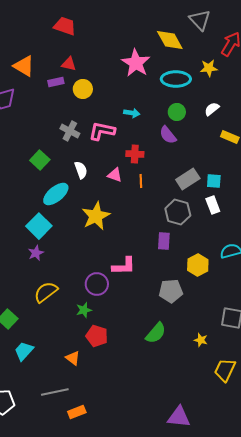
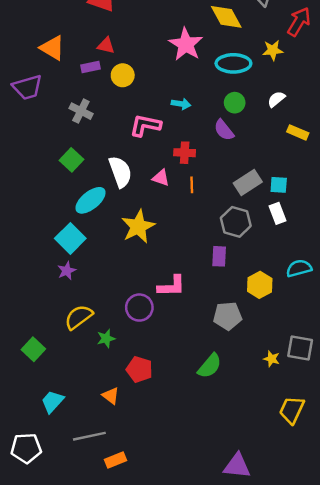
gray cross: (70, 131) -> (81, 111), moved
white semicircle: (81, 170) -> (120, 172), size x1.5
green star: (84, 310) -> (106, 338), moved
yellow star: (201, 340) -> (272, 359), moved
cyan trapezoid: (24, 351) -> (52, 402), moved

